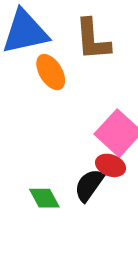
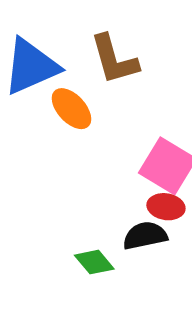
black semicircle: (89, 185) -> (145, 236), turned 54

